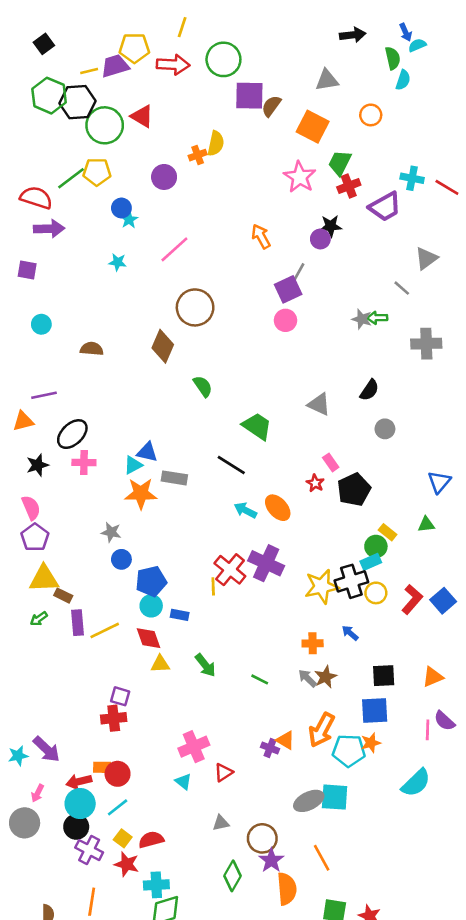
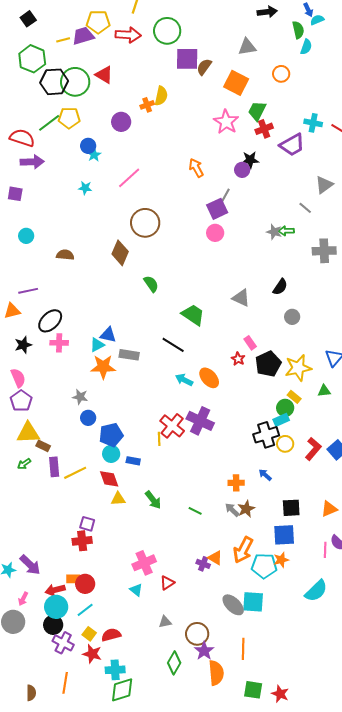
black hexagon: (78, 102) -> (54, 82), moved
yellow star: (322, 586) -> (298, 368), moved
gray ellipse: (309, 801) -> (233, 605), turned 70
orange line: (322, 858) -> (243, 649), turned 30

